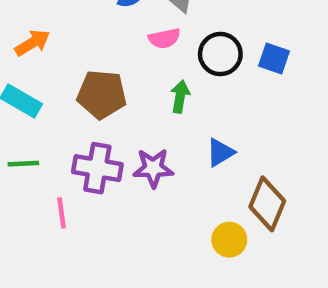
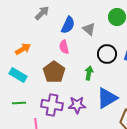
pink semicircle: (164, 38) -> (64, 47), moved, turned 88
brown pentagon: (102, 94) -> (54, 72), turned 30
blue triangle: (220, 152) -> (107, 98), size x1.6

